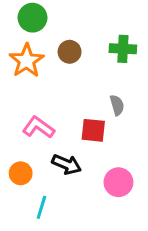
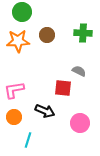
orange star: (27, 61) -> (18, 41), turned 30
gray semicircle: (117, 105) -> (79, 71), turned -48
pink L-shape: (38, 127) -> (14, 90), moved, turned -45

